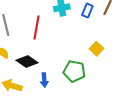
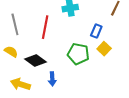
blue rectangle: (87, 11) -> (96, 31), moved
green pentagon: (74, 71) -> (78, 54), moved

